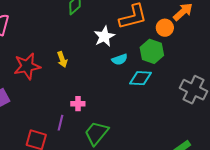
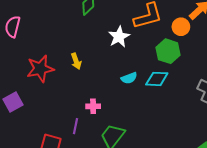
cyan semicircle: (120, 59) -> (129, 78), moved

